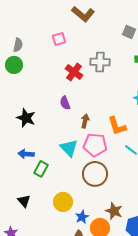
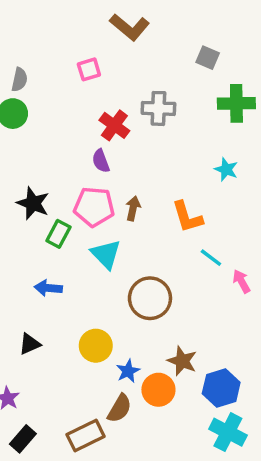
purple semicircle: (65, 103) -> (101, 161), moved
pink pentagon: (95, 145) -> (94, 207), moved
blue arrow: (26, 154) -> (48, 288), moved
green rectangle: (41, 169) -> (58, 234), moved
black triangle: (24, 201) -> (30, 344), turned 48

